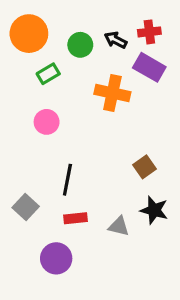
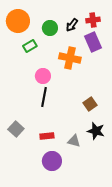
black arrow: (116, 40) -> (72, 25), turned -80
purple rectangle: (149, 67) -> (93, 42), turned 36
pink circle: (47, 122) -> (43, 76), moved
black line: (67, 180) -> (44, 97), moved
purple circle: (56, 258) -> (52, 161), moved

